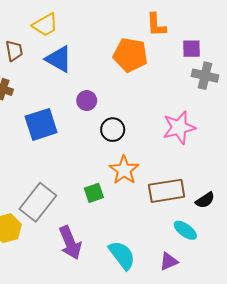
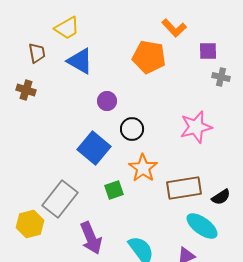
orange L-shape: (156, 25) -> (174, 28), turned -40
gray cross: (205, 76) -> (221, 77), size x0.7
blue square: (41, 124) -> (94, 148), moved, turned -32
cyan ellipse: (185, 230) -> (202, 226), size x1.4

